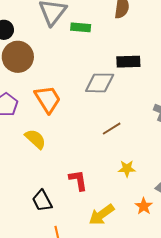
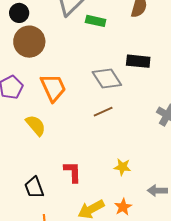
gray diamond: (100, 83) -> (107, 78), turned 48
brown line: (112, 129) -> (103, 112), moved
orange star: (144, 206) -> (123, 207), moved

